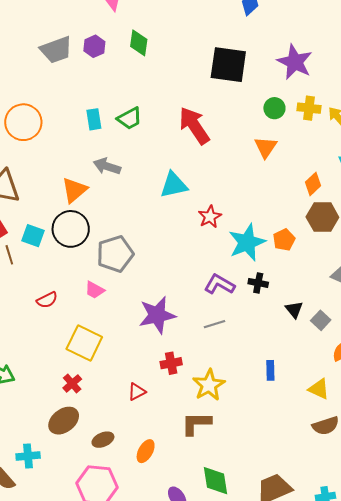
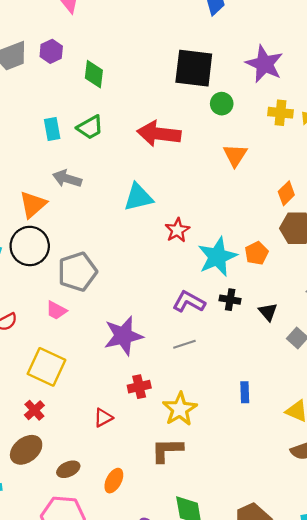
green diamond: (139, 43) -> (94, 74), moved
green circle: (274, 108) -> (222, 104), moved
red arrow: (194, 126) -> (159, 134), turned -48
black triangle: (294, 310) -> (268, 312), moved

